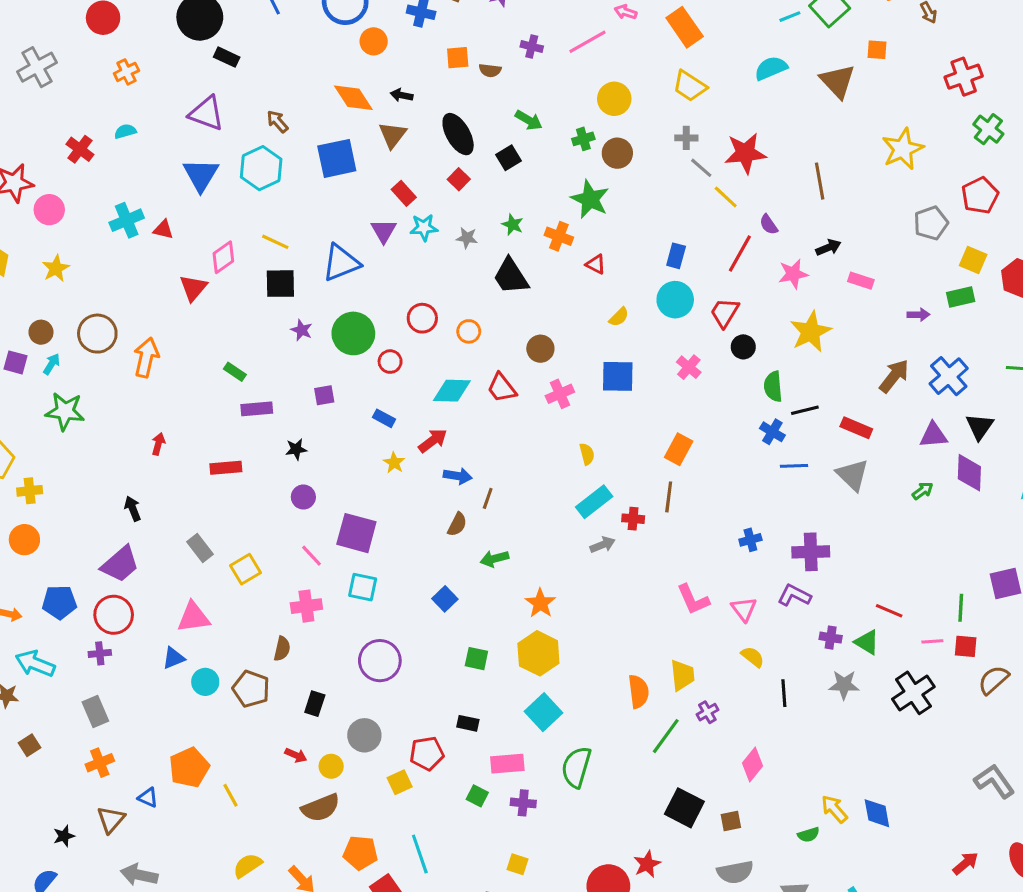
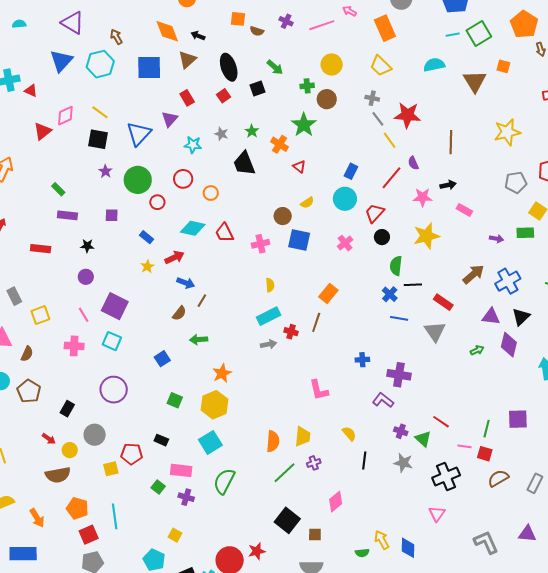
cyan star: (424, 228) -> (193, 145), moved
blue triangle: (341, 263) -> (139, 134), turned -36
brown circle: (540, 349) -> (283, 216), moved
pink triangle: (744, 609) -> (437, 514), moved
brown semicircle: (282, 649) -> (27, 354), moved

